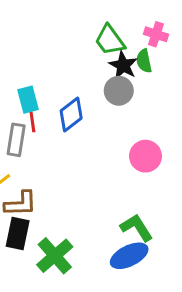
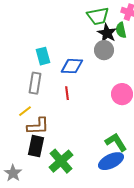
green trapezoid: (110, 40) -> (98, 16), turned -65
blue diamond: (71, 115) -> (72, 66), turned 40
red line: (32, 122) -> (67, 93), moved

